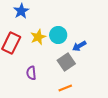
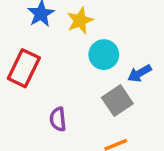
yellow star: (38, 37) -> (80, 21), moved

